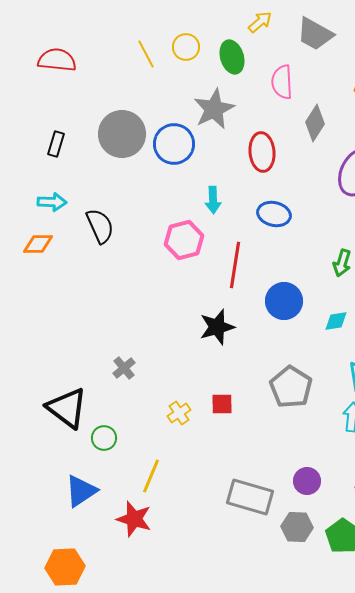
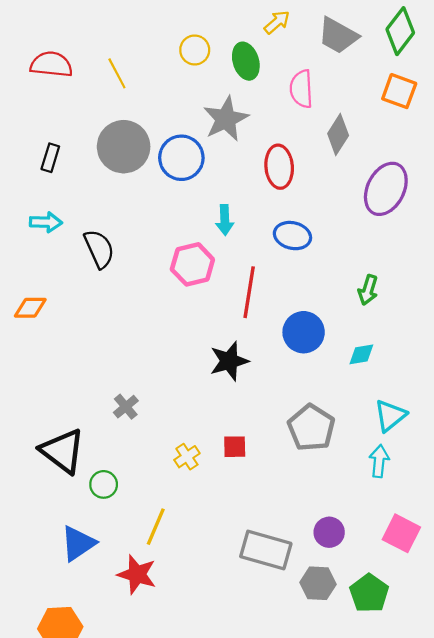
yellow line: (146, 54) -> (117, 73), moved
orange diamond: (38, 244) -> (30, 308), moved

